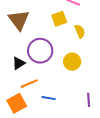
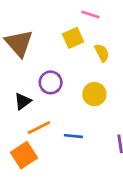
purple circle: (40, 51) -> (51, 82), size x0.7
blue line: (49, 98) -> (73, 136), moved

